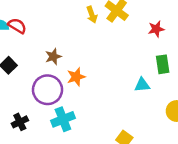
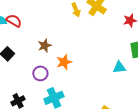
purple circle: (47, 90) -> (40, 73), size x0.6

